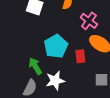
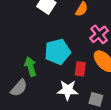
white star: (55, 81) -> (68, 90), moved

